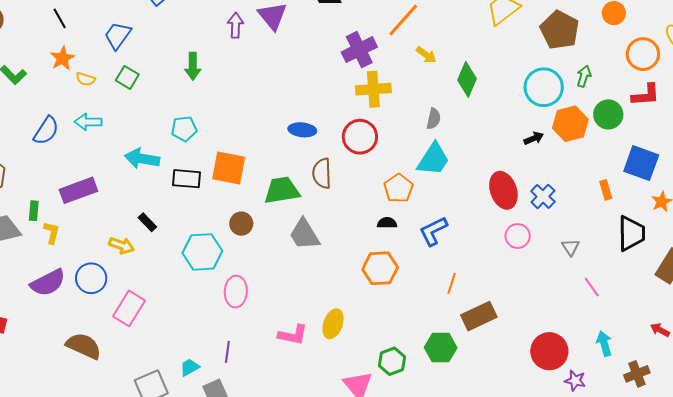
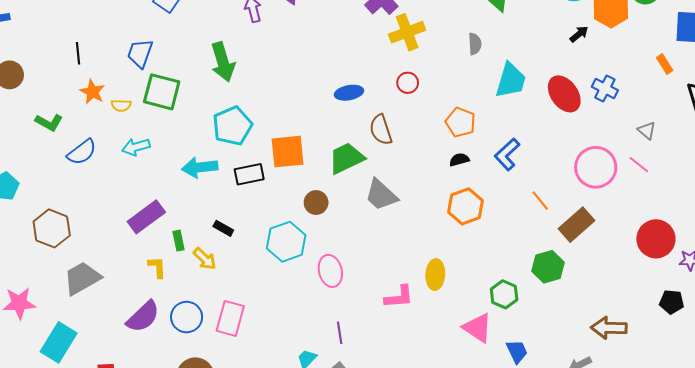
black line: (60, 18) -> (78, 53), turned 40
green arrow: (193, 66) -> (223, 62), size x1.4
green square: (127, 77) -> (162, 92), size x1.6
cyan pentagon: (184, 129) -> (232, 126), size x1.5
blue semicircle: (46, 131) -> (82, 152), moved, turned 36
red circle: (360, 137) -> (408, 83), size x0.6
cyan trapezoid: (433, 159) -> (511, 80), moved
green rectangle: (34, 211) -> (178, 241), moved
yellow L-shape: (52, 233) -> (157, 267), moved
pink circle: (518, 236) -> (596, 167), moved, size x1.6
yellow arrow: (121, 246) -> (205, 259), turned 40
blue circle: (91, 278) -> (187, 317), moved
orange line: (452, 283) -> (540, 201), turned -40
pink line: (592, 287) -> (639, 165), moved

